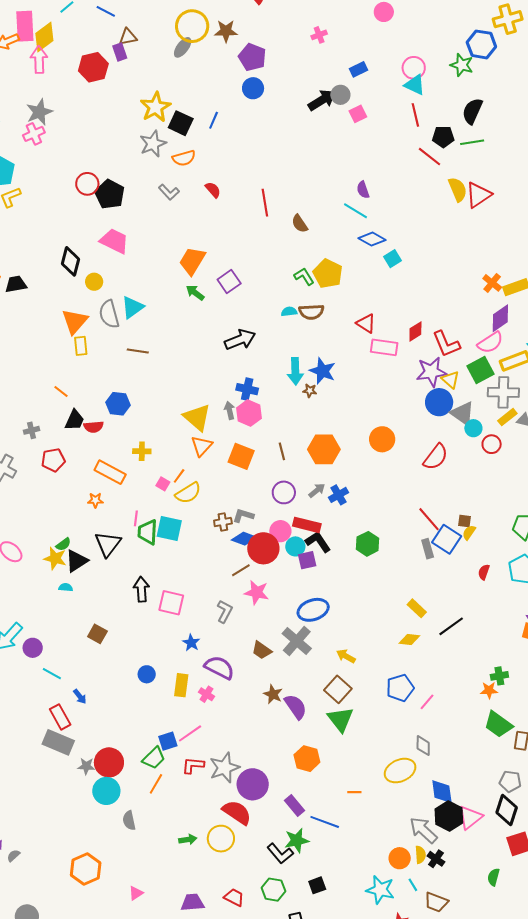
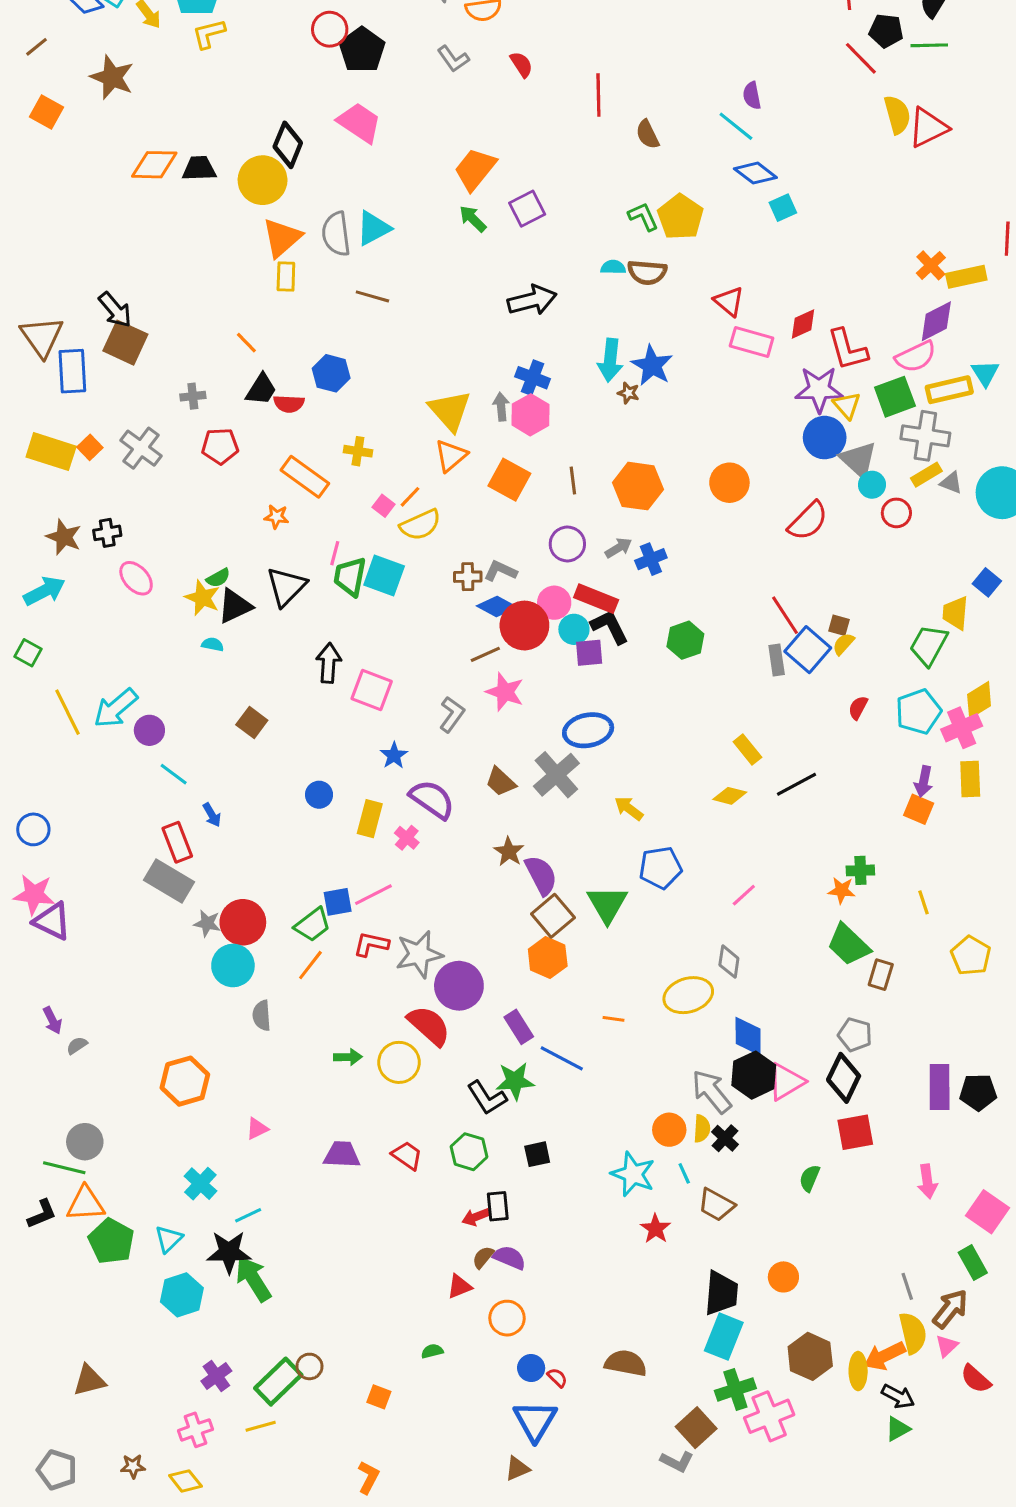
yellow circle: (94, 282) -> (263, 180), moved, size x1.8
blue pentagon: (400, 688) -> (661, 868), moved
brown square: (338, 689) -> (553, 916), moved

